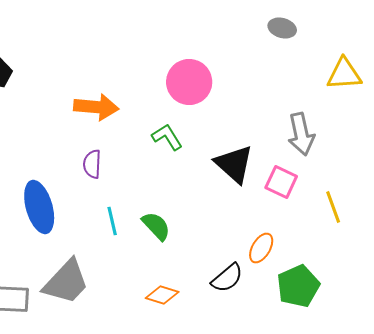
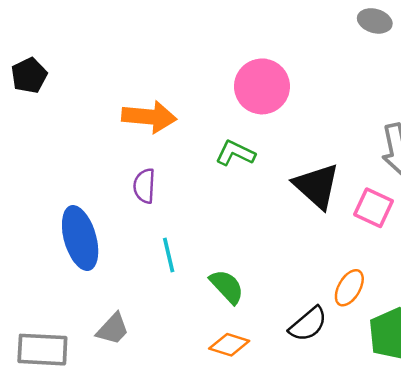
green L-shape: (167, 137) -> (235, 153), turned -32
green semicircle: (156, 226) -> (227, 287), moved
gray trapezoid: (66, 282) -> (113, 329), size x0.6

